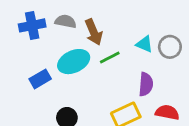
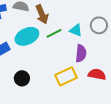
cyan triangle: (145, 44) -> (76, 30), moved

